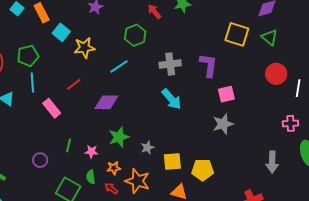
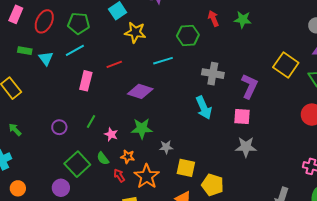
cyan line: (32, 82) -> (75, 50), turned 48
pink square: (226, 94) -> (242, 117), moved
pink rectangle: (52, 108) -> (86, 81), turned 36
green semicircle: (91, 177) -> (103, 158), turned -48

